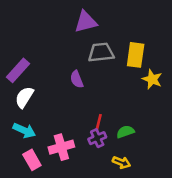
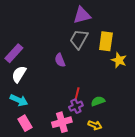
purple triangle: (86, 22) -> (82, 15), moved
gray trapezoid: (101, 52) -> (79, 39), turned -55
pink cross: (61, 147) -> (62, 122), moved

